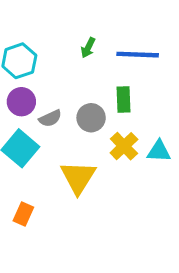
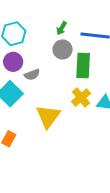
green rectangle: (124, 99) -> (83, 66), size x1.4
gray circle: (91, 118) -> (63, 49), moved

